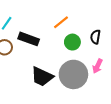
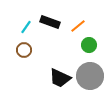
black rectangle: (29, 39) -> (50, 22), moved

